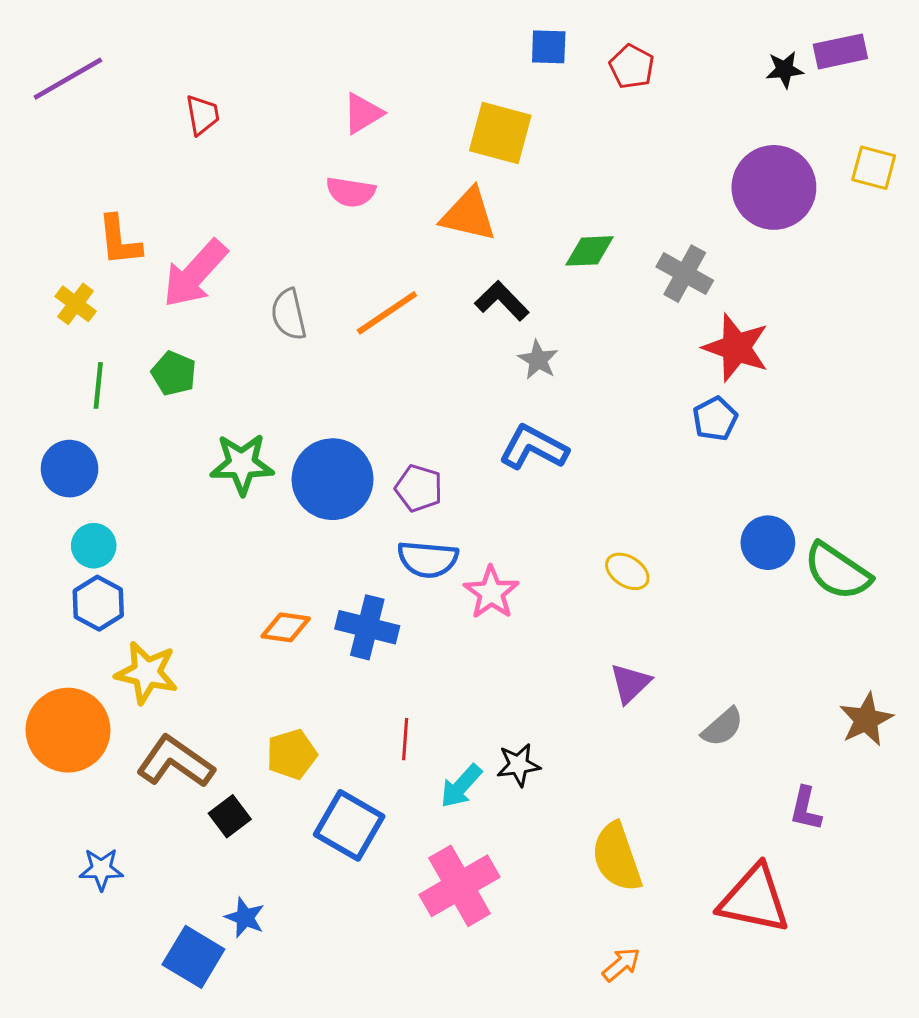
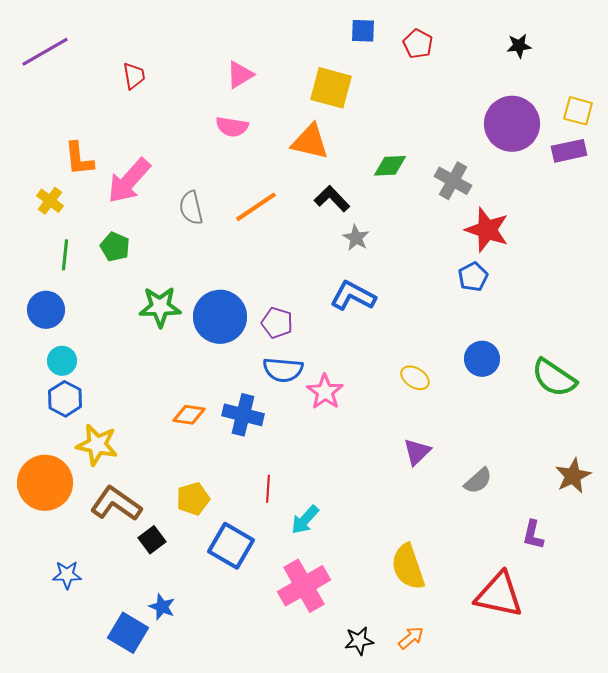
purple rectangle: (840, 51) -> (569, 151), moved
blue circle: (768, 543) -> (482, 359), moved
black star: (518, 765) -> (359, 641), moved

